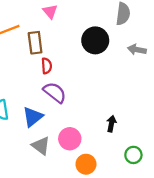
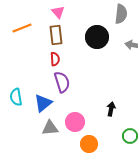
brown rectangle: (35, 43) -> (56, 35), moved
purple semicircle: (55, 92) -> (62, 82), turned 35
gray triangle: (41, 146) -> (50, 128), turned -42

